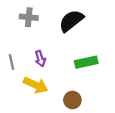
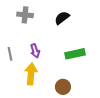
black semicircle: (71, 21) -> (62, 18), size x0.7
yellow arrow: (36, 85) -> (31, 74), turned -110

